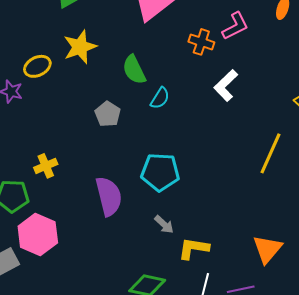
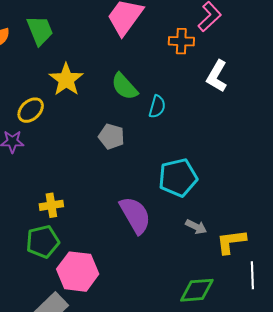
yellow cross: (46, 166) -> (51, 205), moved, turned 30

